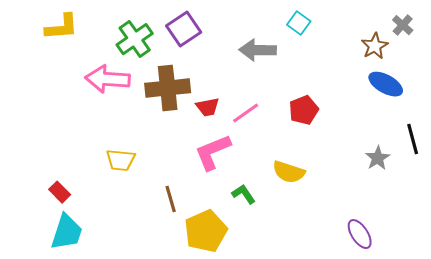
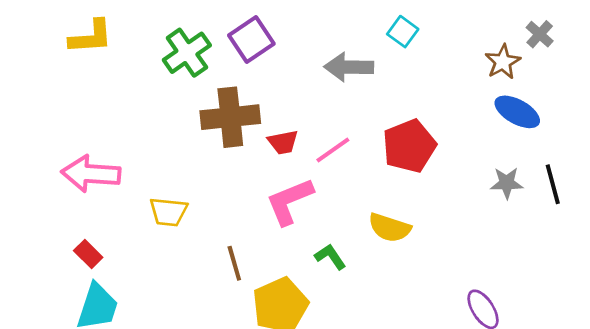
pink arrow: (108, 79) -> (91, 174), moved
red pentagon: (304, 110) -> (409, 146), size x1.4
gray star: (378, 158) -> (507, 183), moved, turned 30

